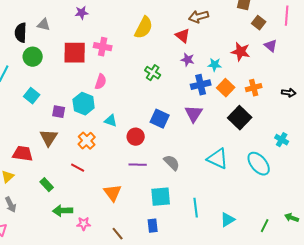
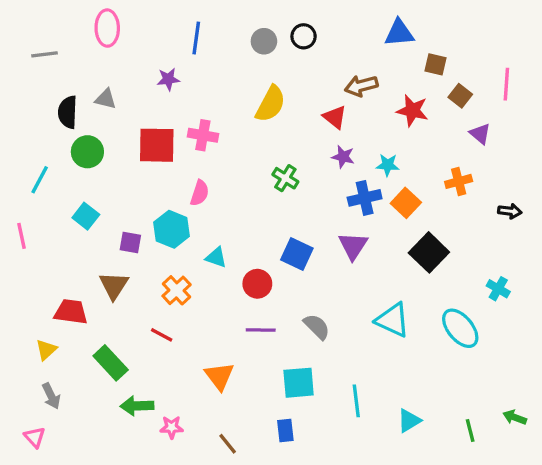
red star: (241, 52) -> (412, 111), moved
orange cross: (254, 88) -> (459, 181), moved
green rectangle: (47, 185) -> (111, 363), size x1.5
green line: (265, 226) -> (470, 431), turned -40

